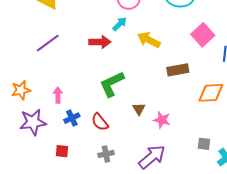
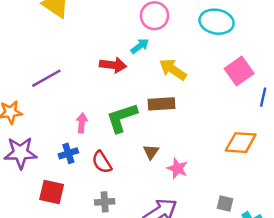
purple line: (48, 43) -> (46, 78), moved
brown rectangle: (178, 70) -> (161, 104), moved
pink arrow: (58, 95) -> (82, 123), moved
red square: (62, 151) -> (52, 192), size x1.5

